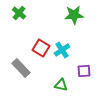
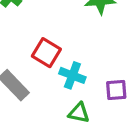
cyan cross: (62, 50) -> (72, 75), moved, turned -35

